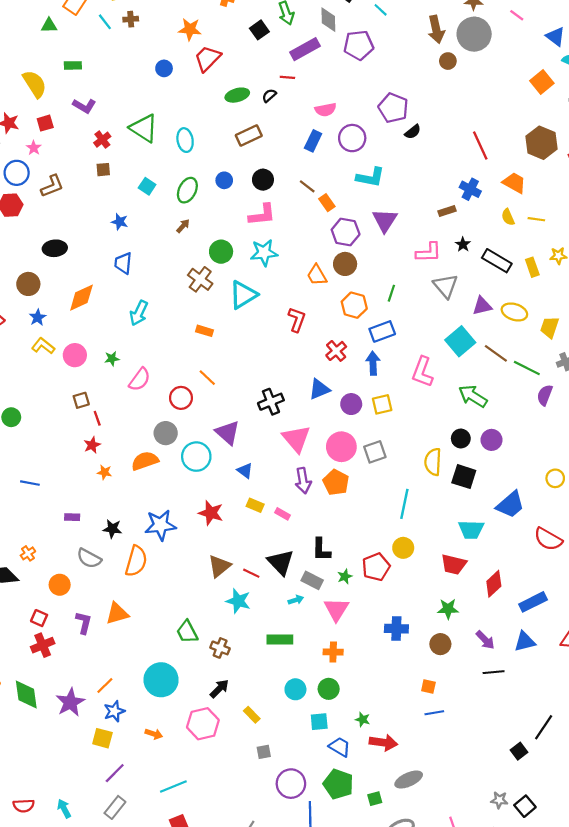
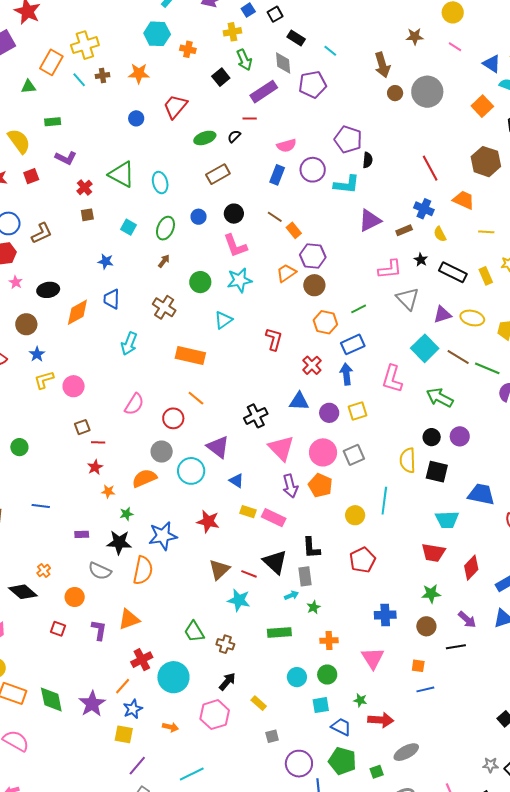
orange star: (190, 29) -> (139, 73), moved
gray circle: (474, 34) -> (427, 92), moved
black semicircle: (413, 132) -> (368, 160), turned -42
pink star: (34, 148) -> (16, 282), moved
cyan L-shape: (370, 177) -> (347, 184), moved
pink L-shape: (262, 215) -> (235, 246), turned 80
yellow semicircle: (508, 217) -> (440, 234), moved
purple triangle: (385, 220) -> (370, 220), moved, turned 35
orange trapezoid: (317, 275) -> (286, 273), moved, turned 90
brown cross: (200, 279) -> (164, 307), moved
green line: (391, 293) -> (359, 309), turned 49
cyan triangle: (243, 295) -> (223, 320), size x0.7
orange diamond: (81, 298) -> (77, 312), moved
orange rectangle: (204, 331) -> (190, 356), size x1.8
yellow L-shape: (43, 346) -> (44, 380), turned -50
green star: (112, 359) -> (126, 514), moved
blue triangle: (319, 389) -> (299, 401), turned 30
red line: (97, 418) -> (98, 442), turned -64
blue trapezoid: (510, 505) -> (481, 494), turned -124
pink rectangle: (282, 514) -> (274, 518), size x1.6
black star: (112, 529) -> (119, 542), size x1.4
yellow circle: (403, 548) -> (355, 515), moved
green star: (345, 576) -> (314, 607), moved
gray rectangle: (312, 580) -> (305, 576), turned 60
pink triangle: (336, 609) -> (373, 658), moved
red cross: (43, 645) -> (142, 660), moved
black line: (494, 672) -> (456, 647), moved

